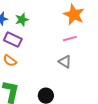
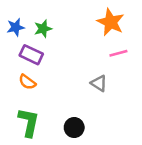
pink line: (70, 39) -> (118, 53), moved

